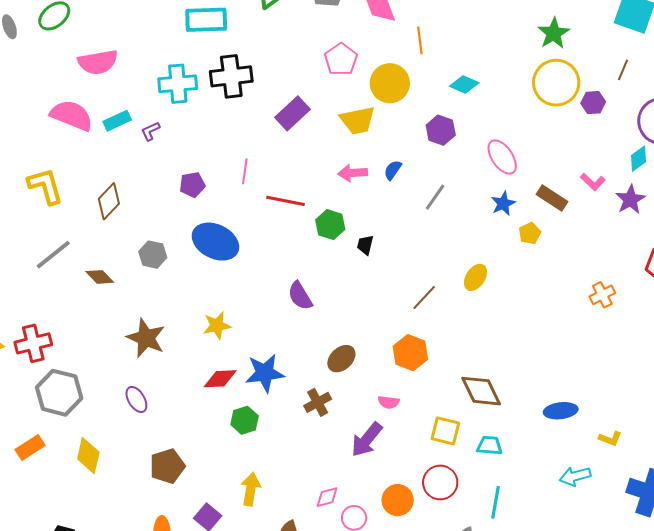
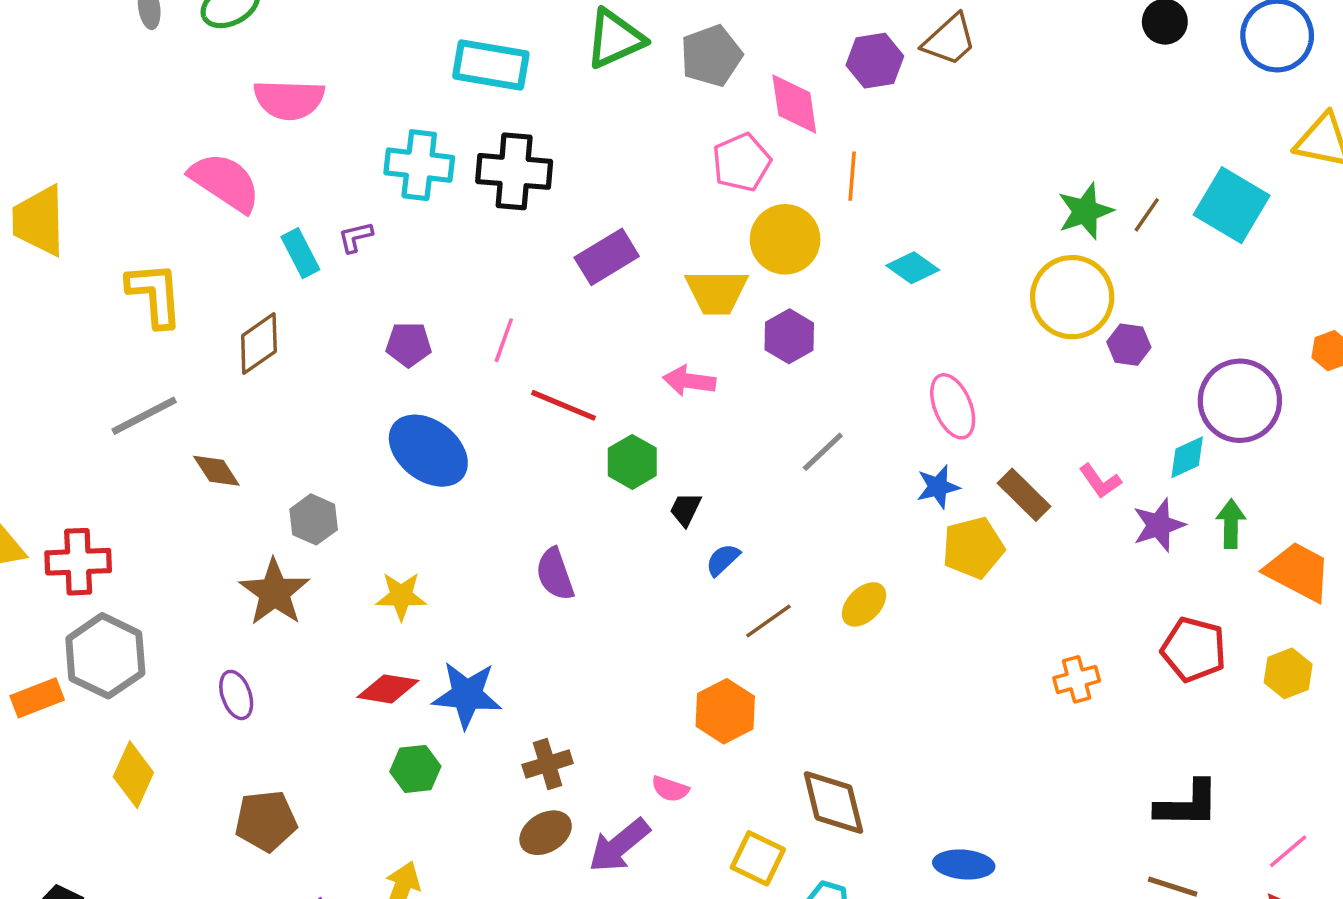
pink pentagon: (341, 59) -> (742, 162), moved
brown line: (623, 70) -> (1147, 215), moved
cyan rectangle: (117, 121) -> (300, 253), moved, turned 76
purple hexagon: (441, 130) -> (789, 336), moved
blue semicircle: (393, 170) -> (723, 560), moved
yellow pentagon: (530, 233) -> (973, 548), size x1.6
gray hexagon: (153, 255) -> (314, 519), moved
brown ellipse: (341, 359) -> (546, 833), moved
orange rectangle: (30, 447) -> (37, 698), moved

